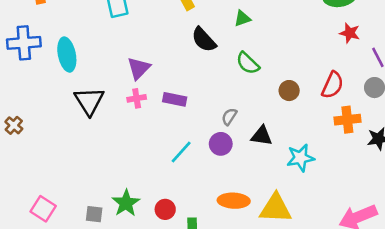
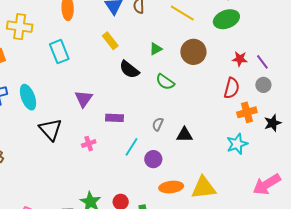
red star: (350, 33) -> (240, 59), moved
brown circle: (289, 91) -> (193, 52), moved, size x1.6
pink cross: (137, 98) -> (89, 144), moved
purple circle: (221, 144) -> (153, 159), moved
cyan line: (181, 152) -> (131, 147), moved
cyan star: (300, 158) -> (237, 144), moved

